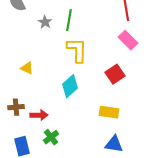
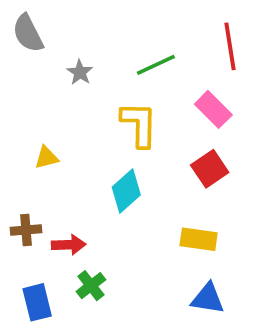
green line: (69, 20) -> (156, 65), moved, turned 55
pink rectangle: (128, 40) -> (213, 109), moved
yellow triangle: (27, 68) -> (46, 158), turned -40

